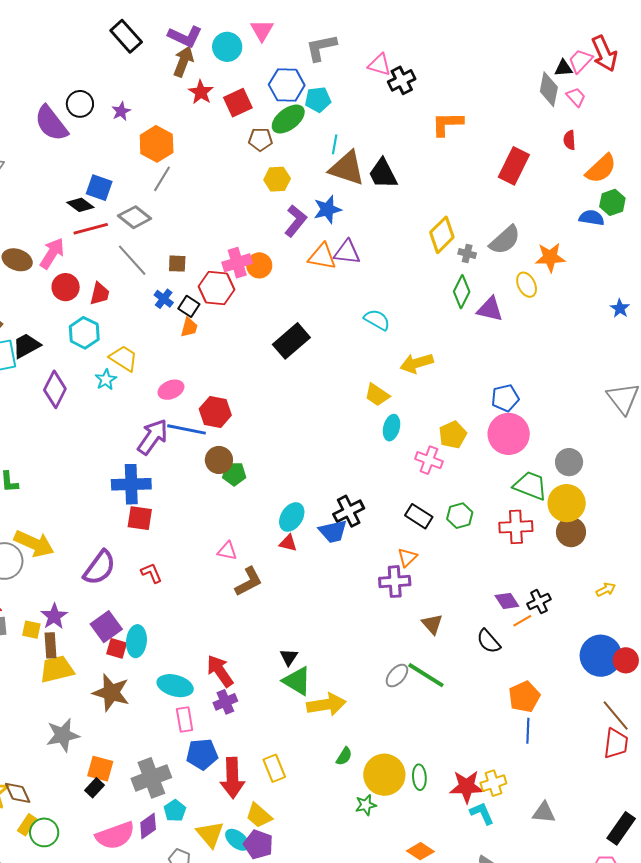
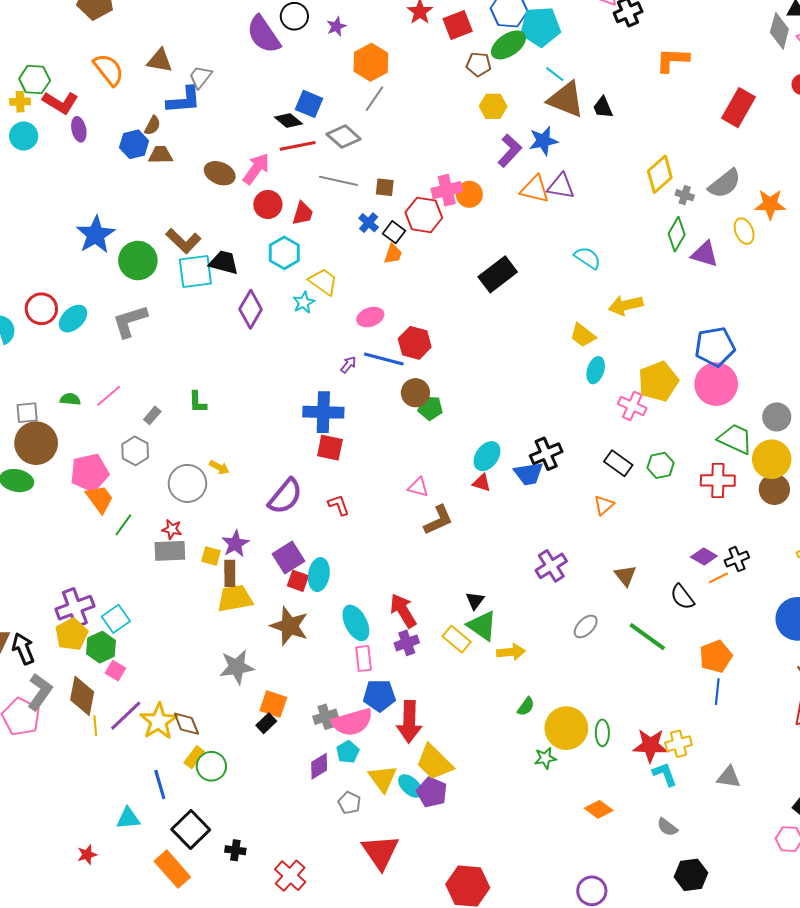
cyan pentagon: (318, 100) -> (540, 27), size x1.5
cyan line: (335, 144) -> (555, 74), turned -66
black trapezoid: (383, 174) -> (603, 107), size x0.7
gray line: (132, 260) -> (338, 181), turned -39
black trapezoid: (26, 346) -> (224, 262), turned 40
blue pentagon: (505, 398) -> (715, 347), size x1.4
yellow pentagon: (453, 435) -> (658, 381), size x1.4
purple arrow: (153, 437) -> (348, 365), size x0.5
yellow arrow: (34, 544) -> (219, 467), size x0.5
purple cross: (395, 582) -> (551, 566), moved, turned -32
purple diamond: (507, 601) -> (704, 556), turned -30
green line: (426, 675) -> (647, 637), moved
cyan ellipse: (175, 686) -> (356, 623), turned 44
yellow arrow: (326, 705) -> (511, 652), size x0.7
yellow rectangle: (274, 768) -> (457, 639), moved, turned -32
gray cross: (151, 778) -> (326, 717), size x0.6
yellow trapezoid: (259, 815) -> (434, 762), size x1.4
pink semicircle: (115, 835) -> (352, 722), moved

